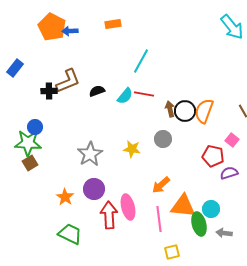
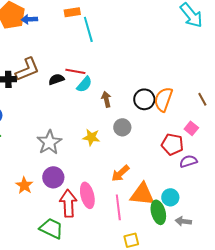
cyan line: (141, 61) -> (88, 29), moved, turned -45
red line: (144, 94) -> (75, 71), moved
brown arrow: (170, 109) -> (106, 99), moved
green trapezoid: (70, 234) -> (51, 228), moved

